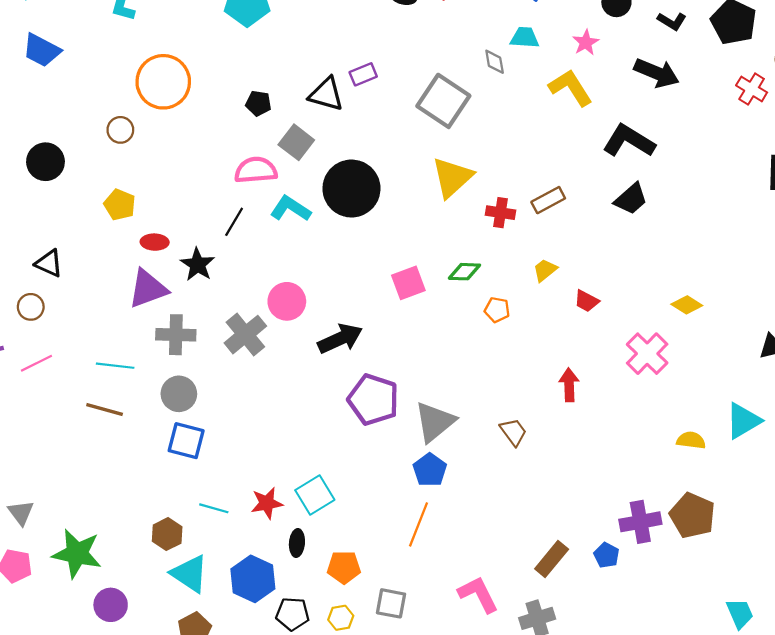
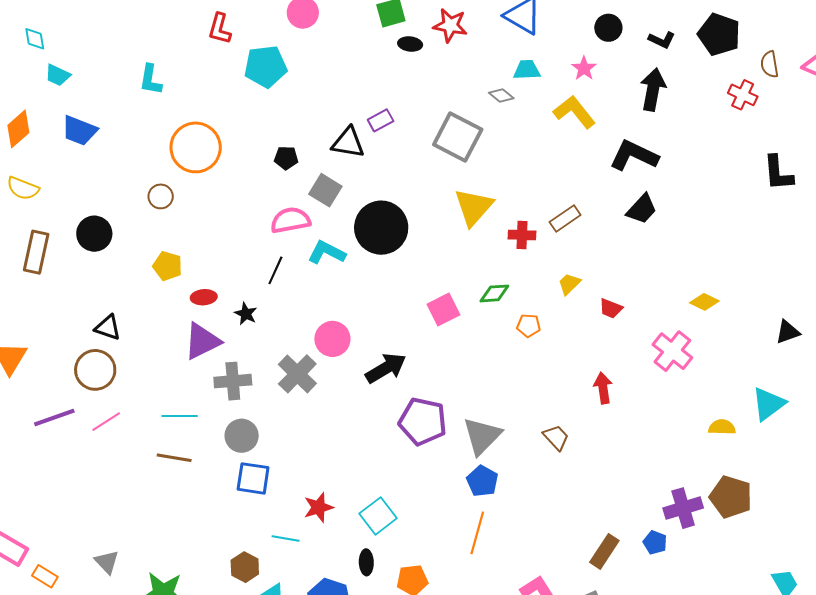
gray diamond: (495, 62) -> (501, 96), turned -35
black arrow: (657, 73) -> (653, 89), turned -96
black star: (197, 265) -> (246, 314), size x0.7
brown circle: (31, 307) -> (95, 370), size x1.6
red star: (267, 503) -> (318, 507), moved

